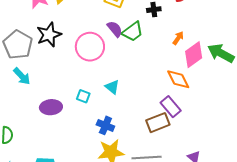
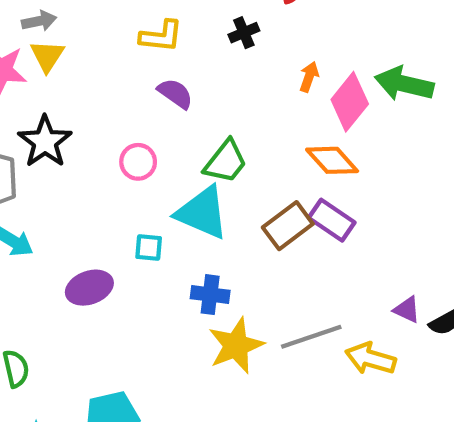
green trapezoid: (133, 32) -> (226, 162), moved
pink circle: (90, 47) -> (138, 162), moved, size x0.6
cyan triangle: (112, 87) -> (202, 213), size x1.8
brown rectangle: (158, 123) -> (288, 226), moved

